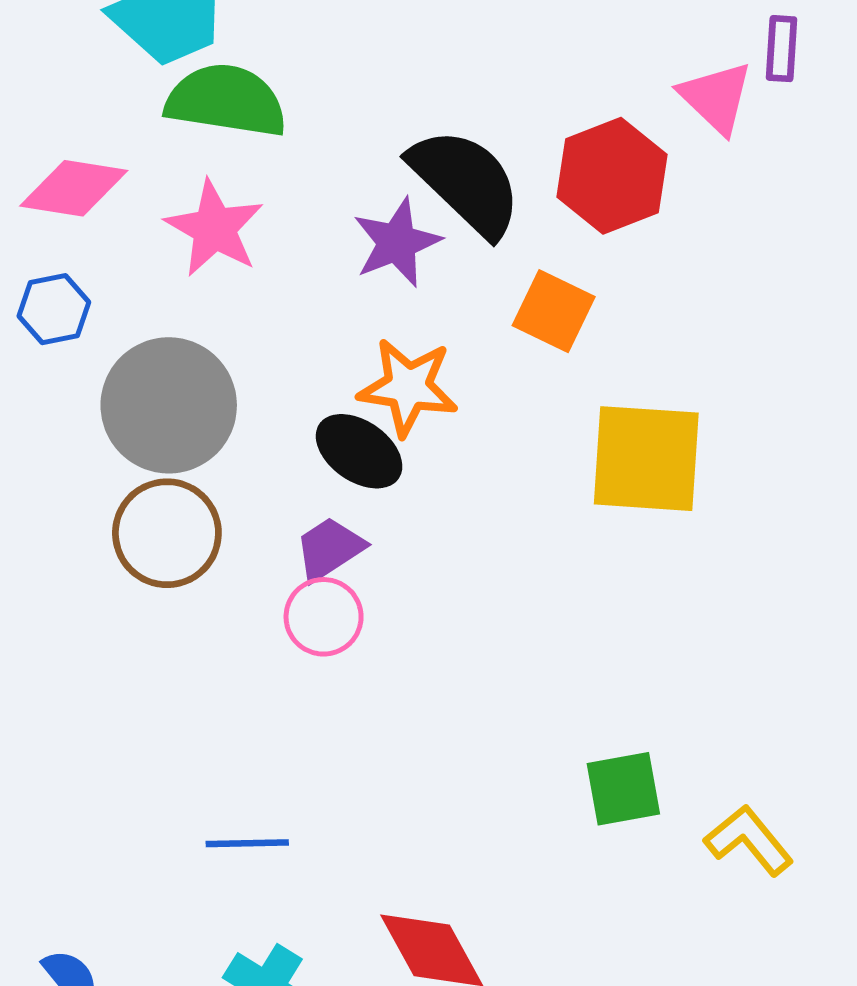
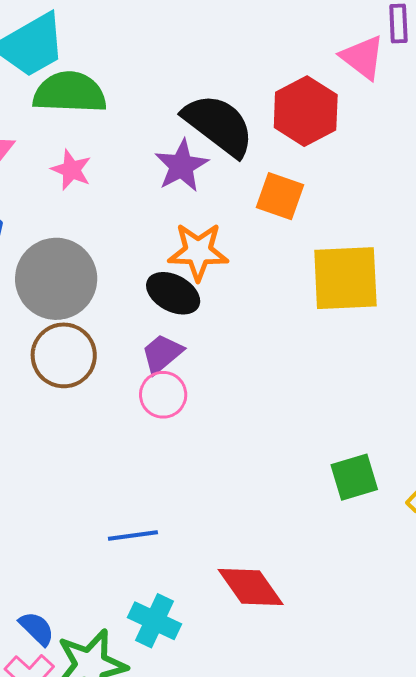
pink star: (214, 228) -> (71, 170), size x0.7

